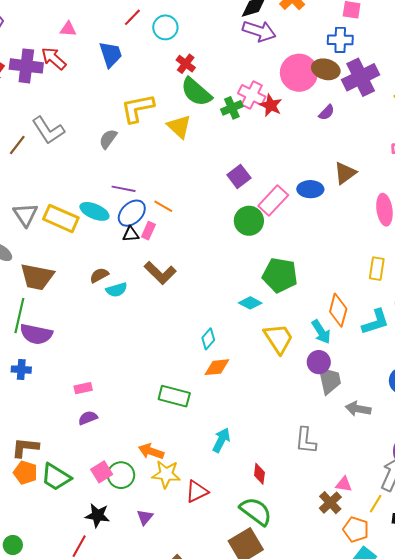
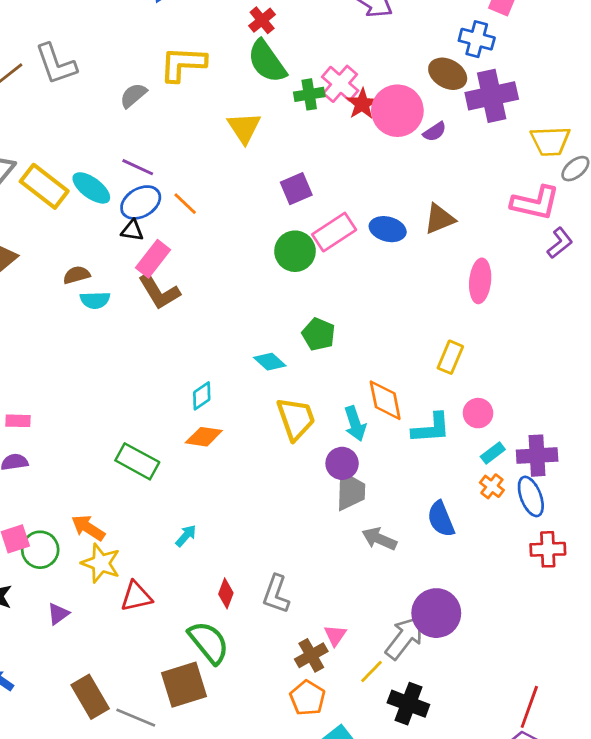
pink circle: (299, 73) -> (397, 111), moved
yellow triangle: (179, 127) -> (244, 128), moved
pink rectangle: (148, 231) -> (153, 259), moved, size x1.5
green pentagon: (280, 275) -> (319, 334), size x0.7
orange diamond: (338, 310) -> (385, 400), turned -40
cyan arrow: (221, 440) -> (186, 536), size x0.7
gray L-shape: (306, 441) -> (276, 594), moved
pink triangle: (344, 484) -> (335, 635), turned 42
orange pentagon: (356, 529) -> (308, 698), moved

